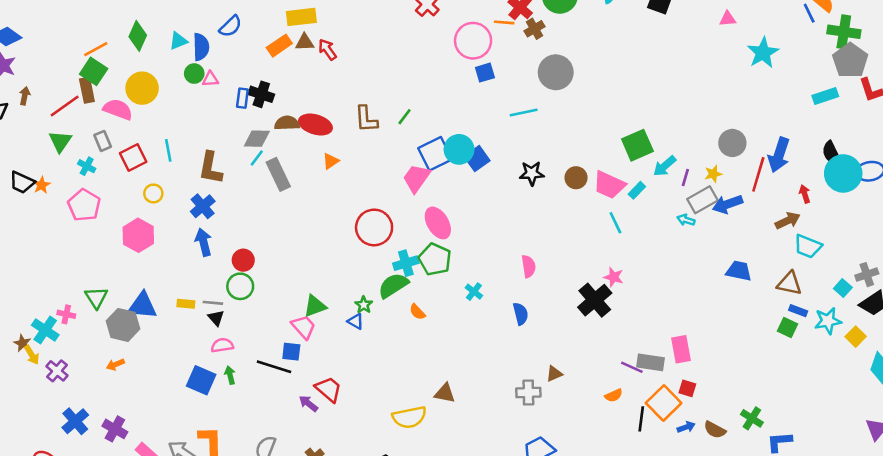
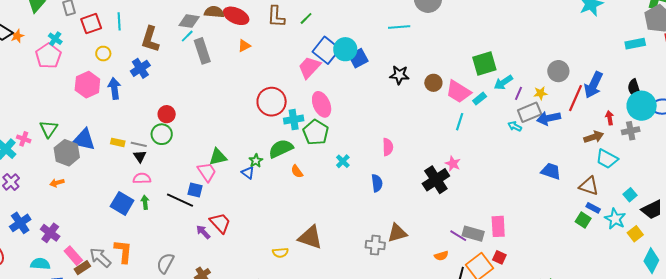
blue square: (435, 154) -> (326, 50), turned -32
cyan cross: (87, 166) -> (55, 39), moved
cyan line: (615, 223) -> (460, 122), turned 36
blue arrow: (204, 242) -> (114, 88), moved
cyan cross: (406, 263) -> (294, 120), moved
gray cross: (867, 275) -> (631, 131), moved
cyan star: (828, 321) -> (615, 219), turned 30
brown triangle: (554, 374) -> (397, 233), size x1.5
brown triangle: (445, 393) -> (310, 237), size x1.5
yellow semicircle: (409, 417) -> (280, 253), size x0.6

